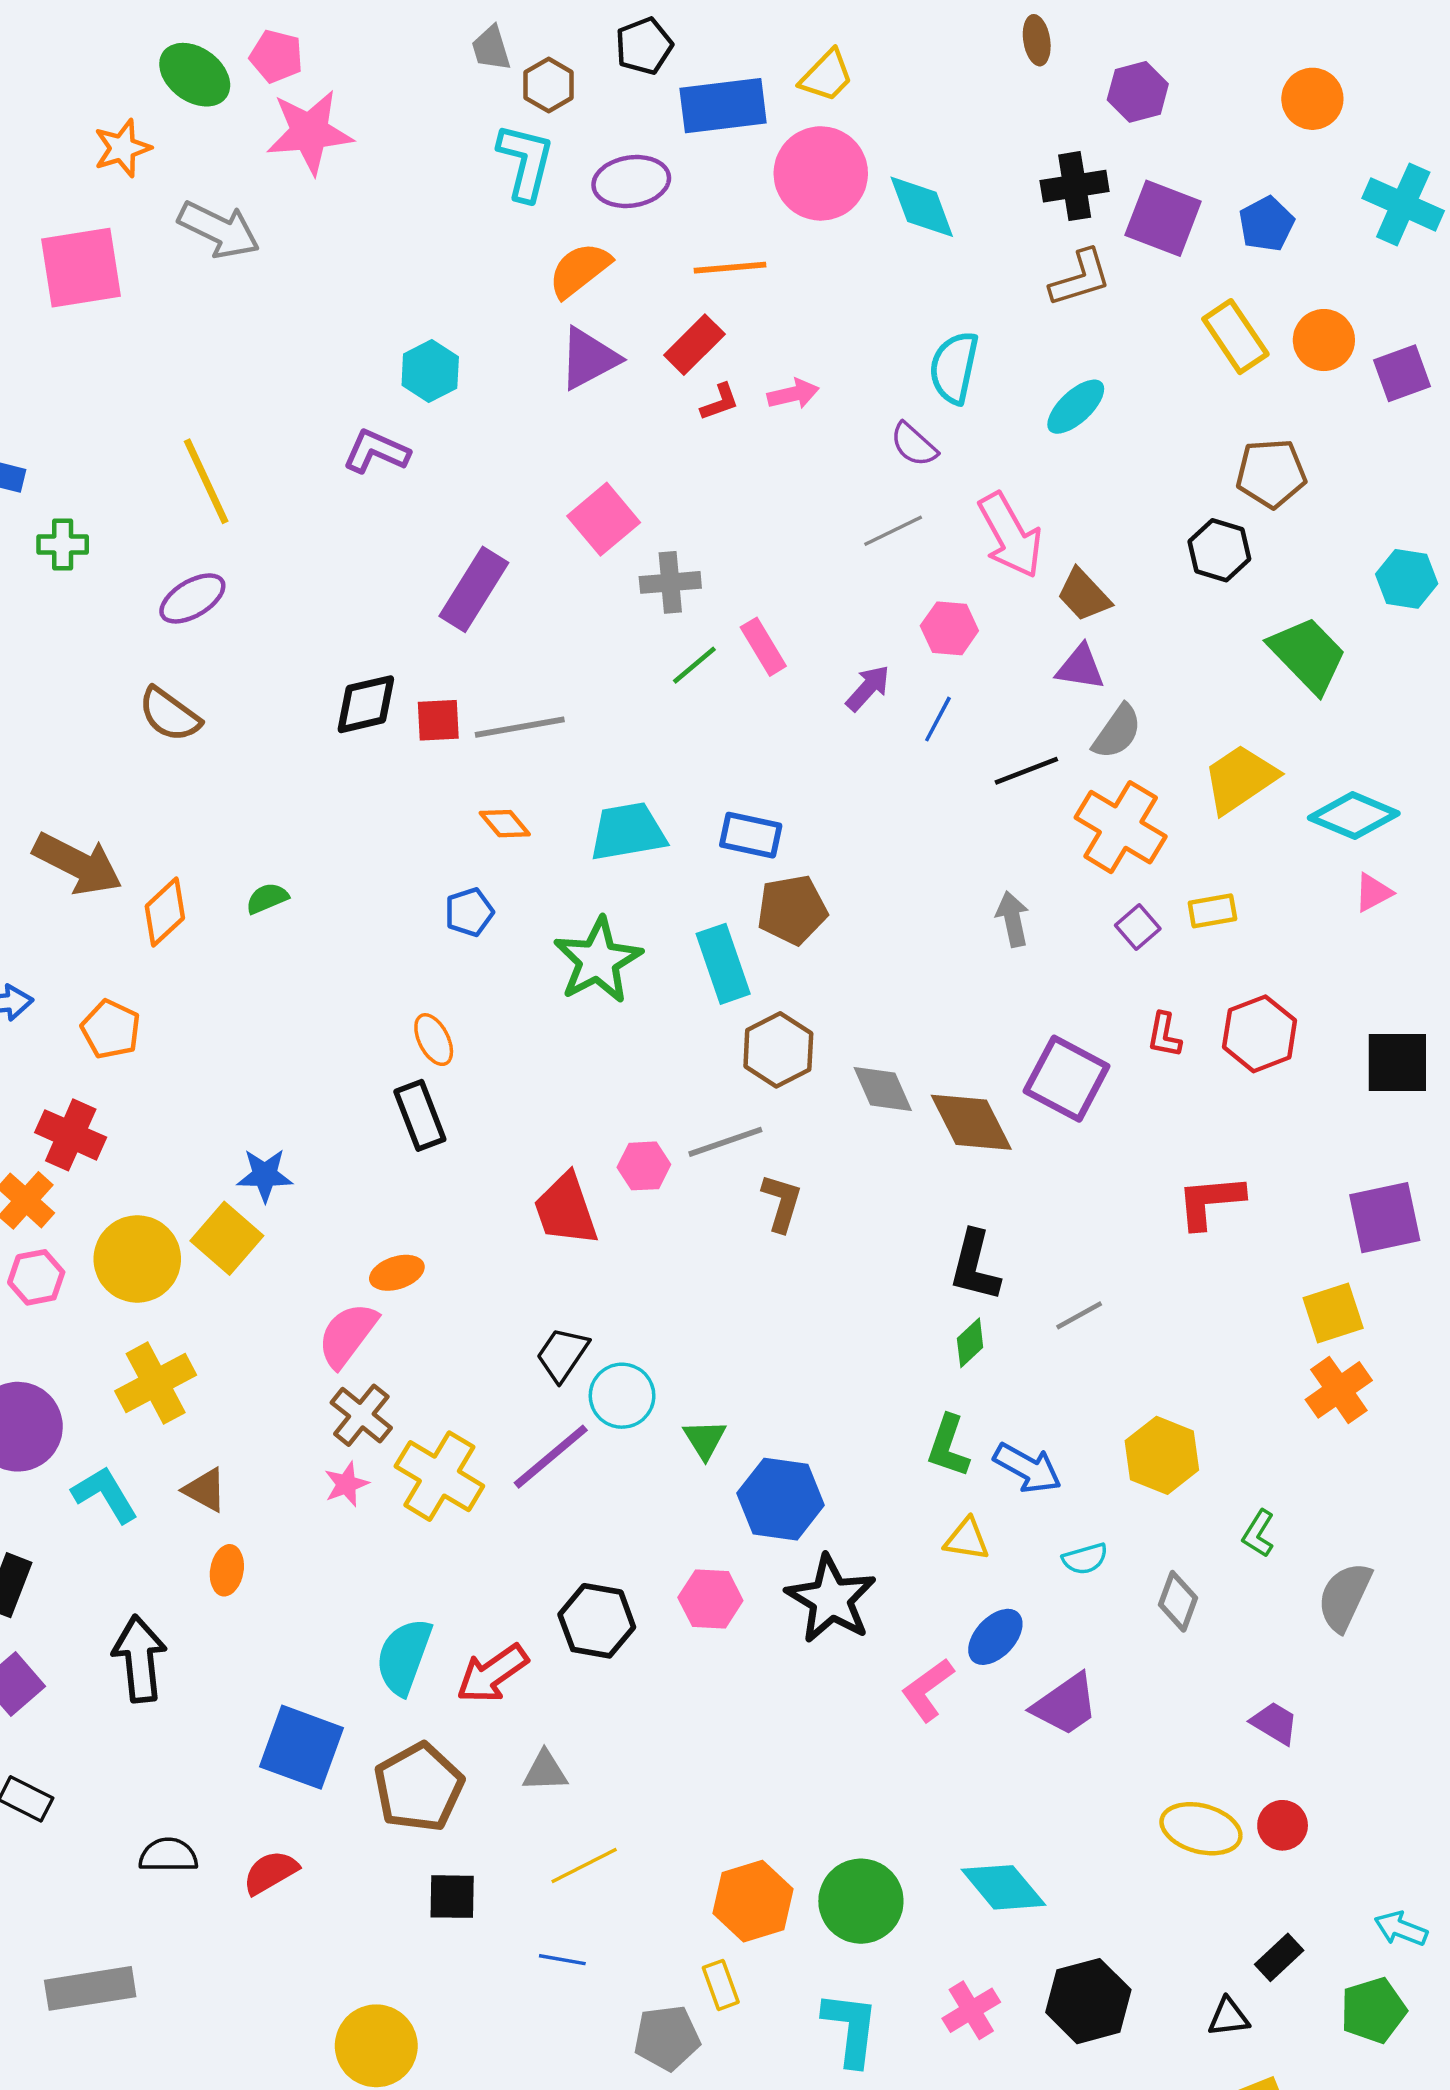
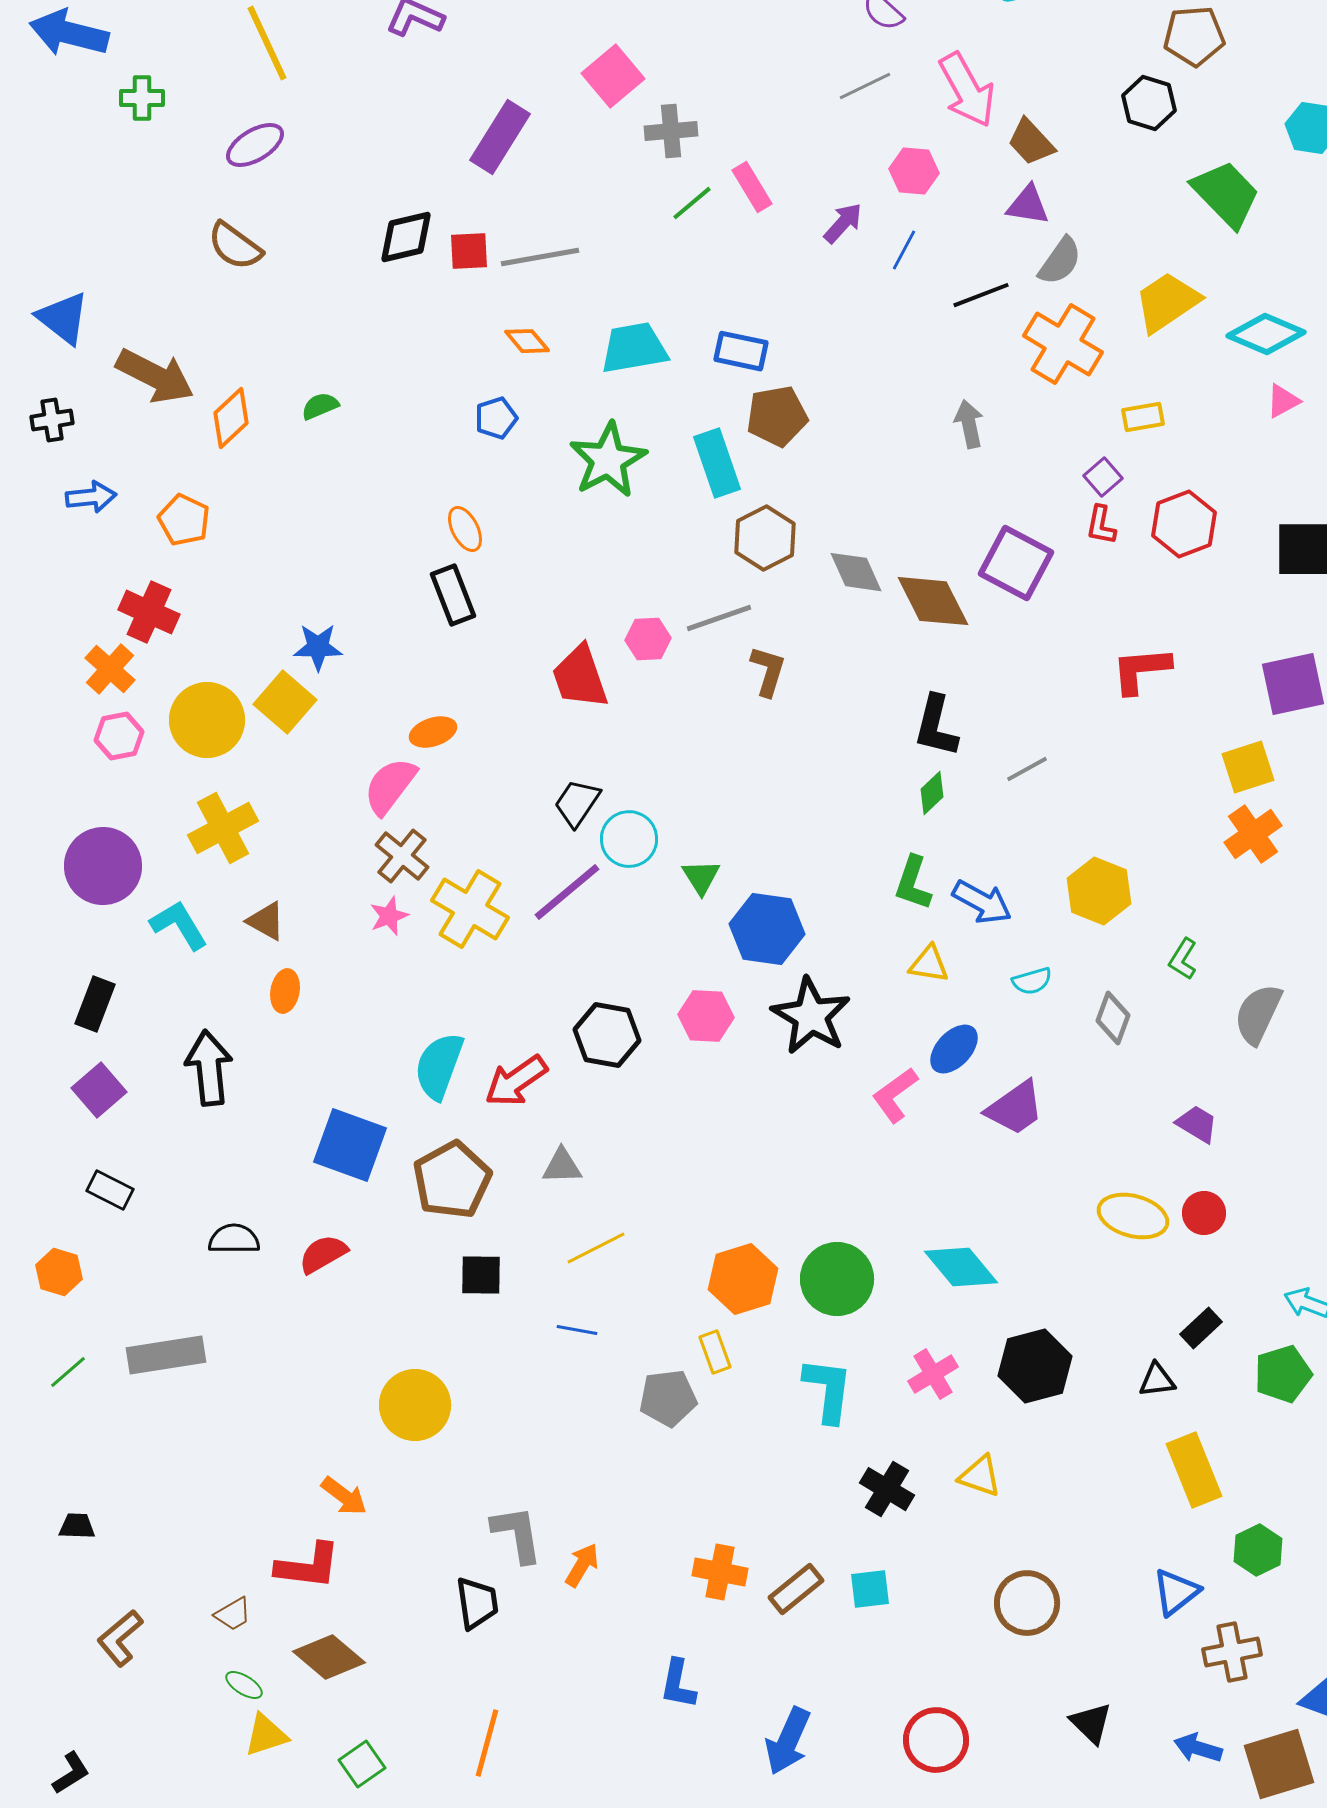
purple square: (1138, 927) -> (1103, 477), moved

